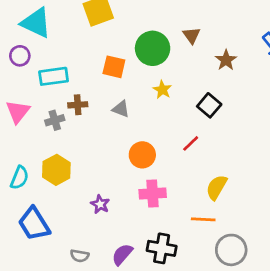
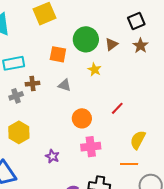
brown triangle: (192, 35) -> (111, 44), moved, turned 32
black square: (209, 105) -> (136, 21), moved, turned 30

